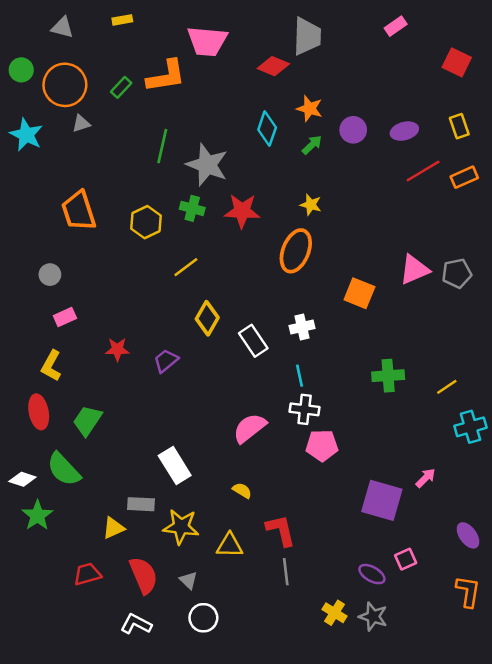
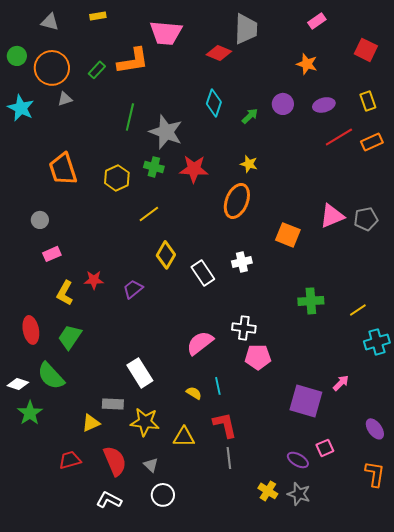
orange star: (309, 109) -> (307, 64), moved
yellow L-shape: (51, 366) -> (65, 293), moved
cyan line: (300, 376) -> (218, 386), moved

